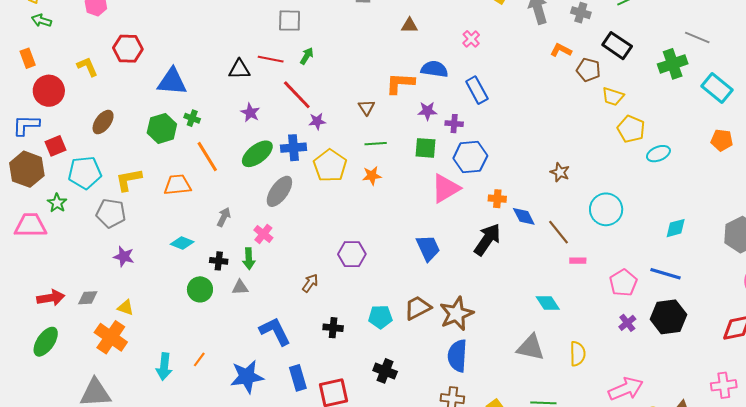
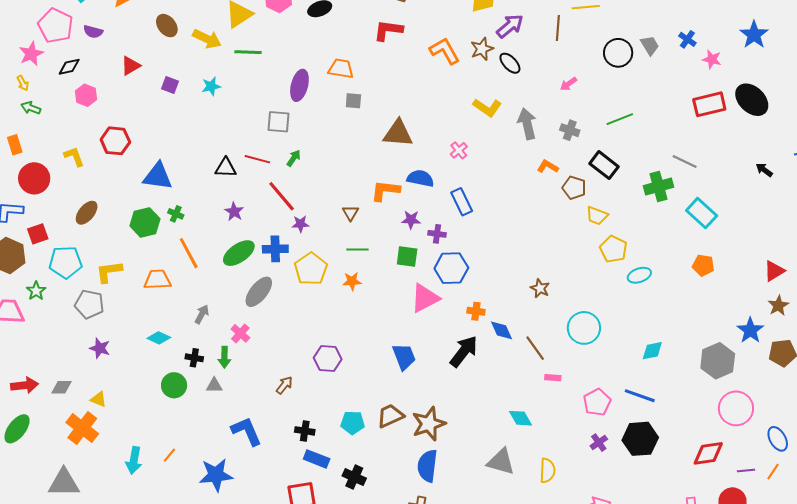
brown triangle: (410, 25) -> (398, 133), size x1.8
blue rectangle: (298, 378) -> (317, 459), moved, turned -55

